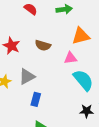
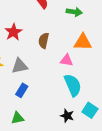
brown semicircle: (43, 45) -> (44, 41), turned 70

